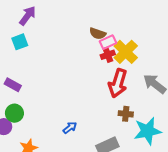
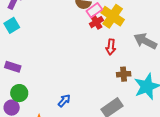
red arrow: (118, 83) -> (111, 47), size x0.6
blue arrow: (70, 128) -> (64, 101), moved

